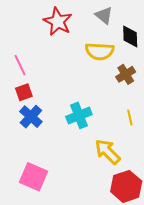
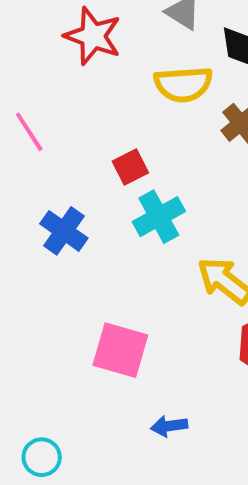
red square: (24, 92) -> (130, 167), moved
pink square: (33, 177) -> (120, 350), moved

